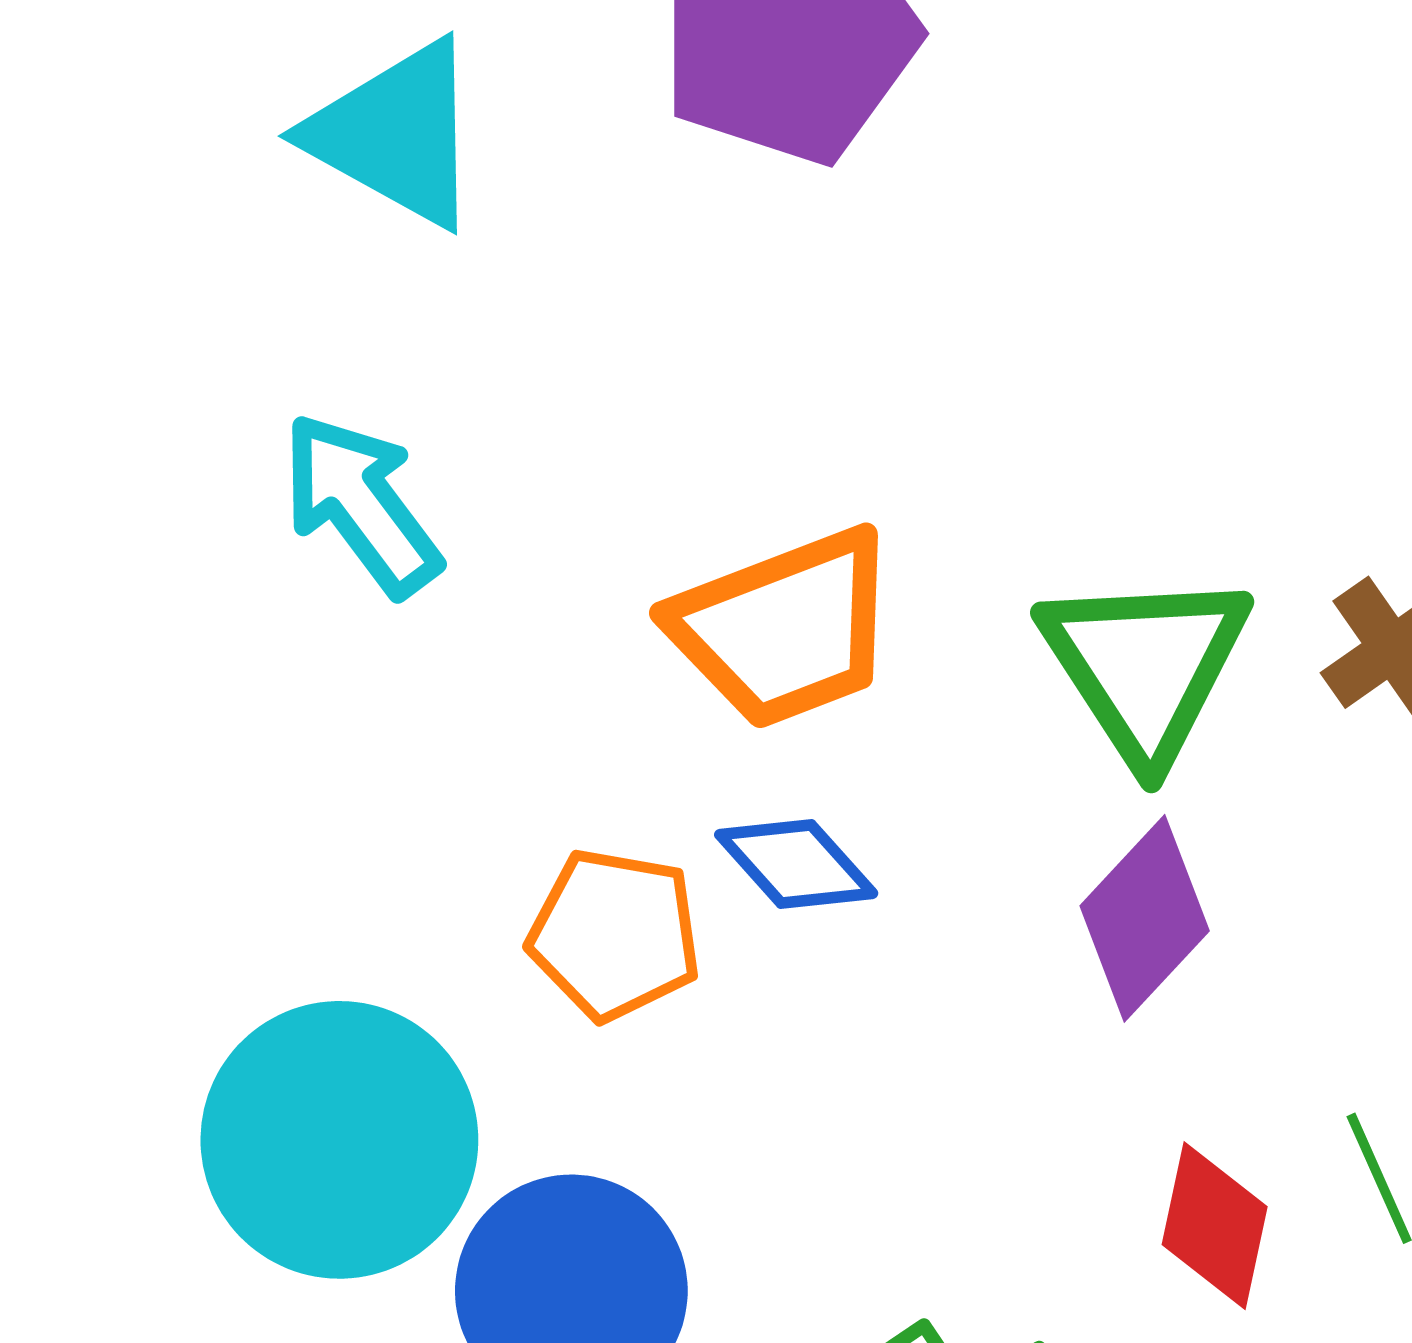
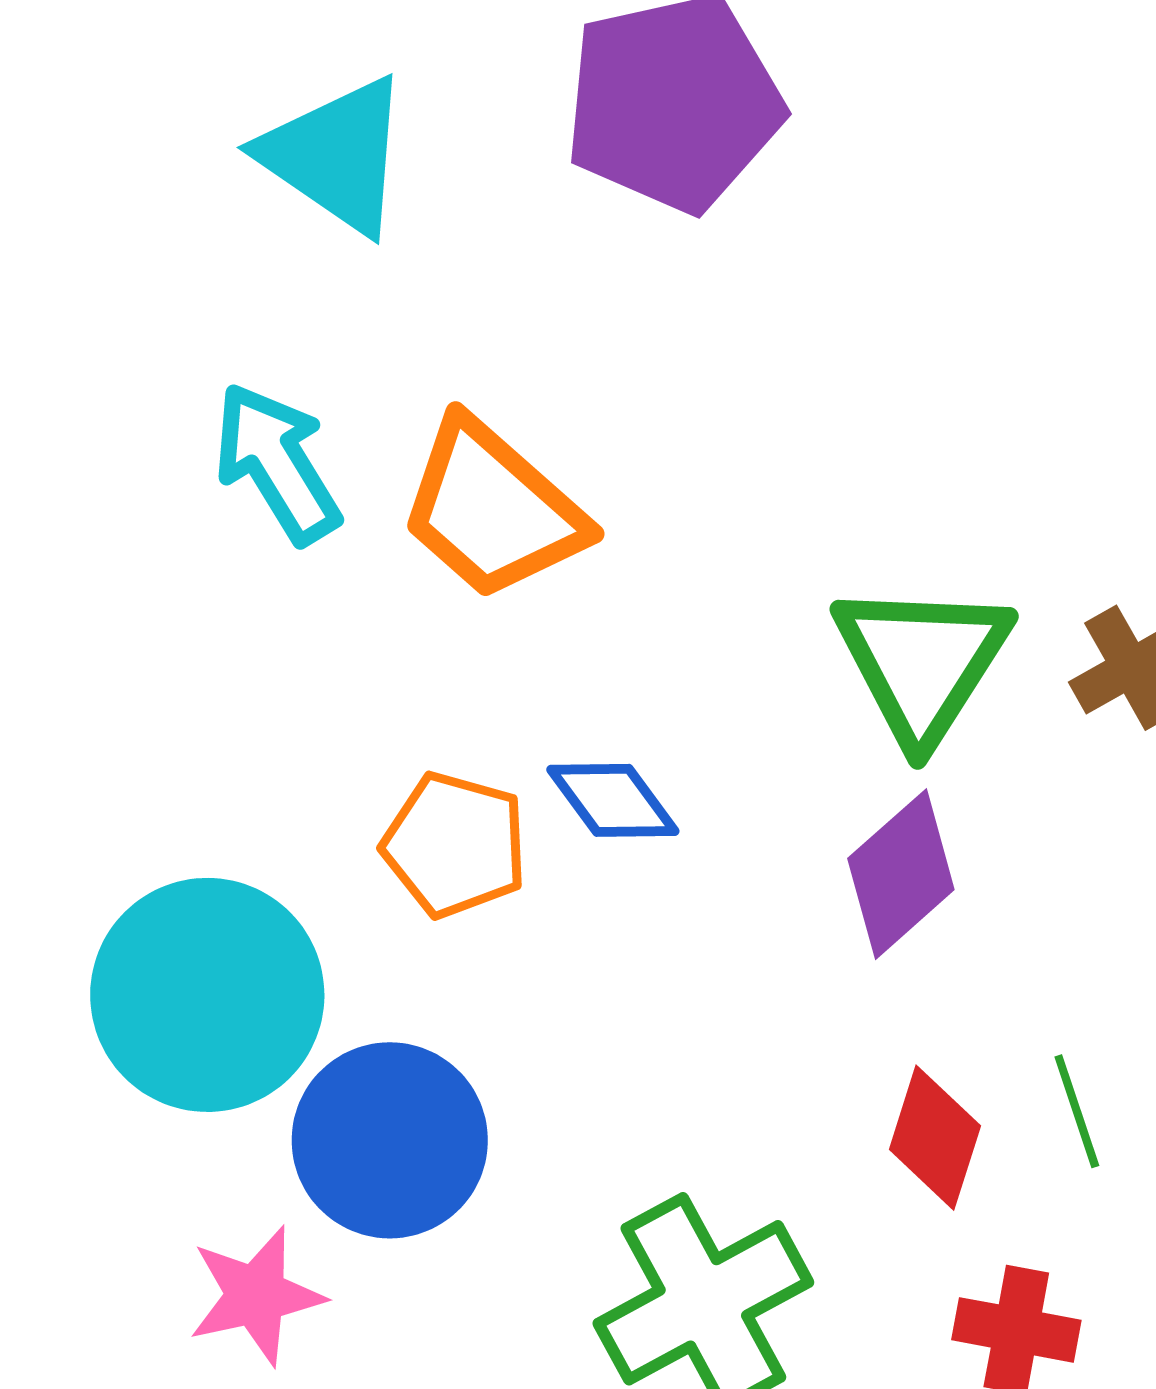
orange trapezoid: (784, 628) -> (492, 509), moved, turned 57

